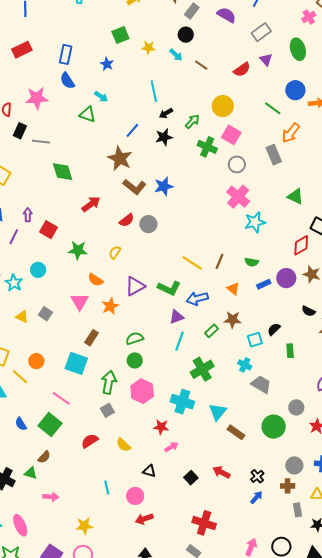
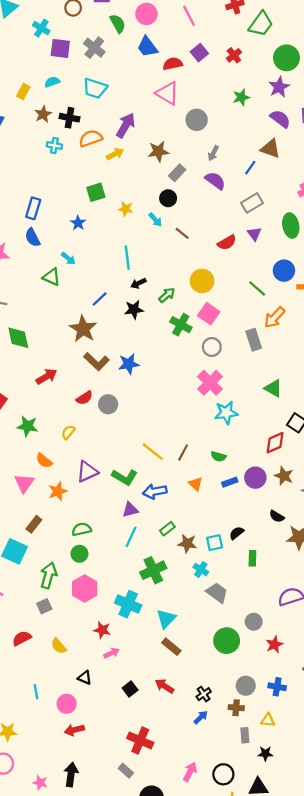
brown star: (233, 320) -> (187, 543), moved
brown rectangle: (236, 432) -> (171, 647), moved

